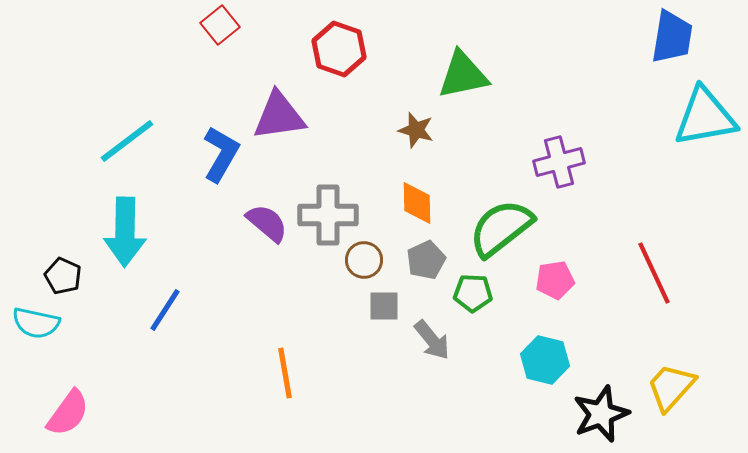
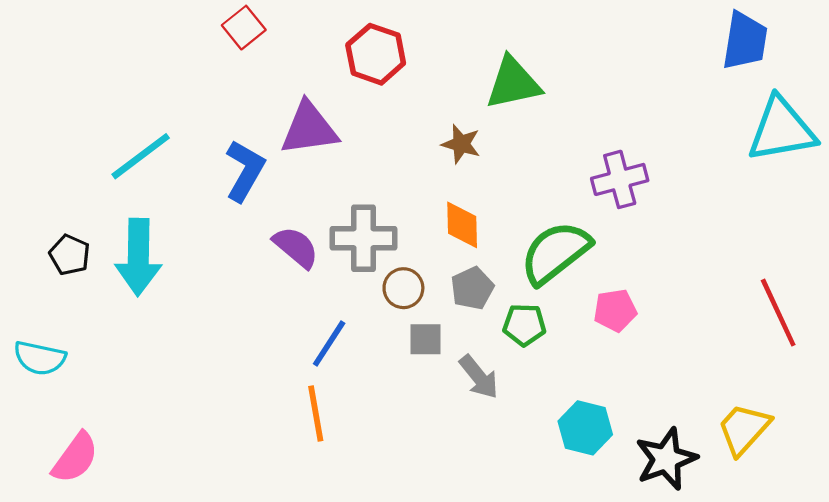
red line: (654, 273) -> (778, 313), moved
black pentagon: (63, 276) -> (70, 255), moved
blue line: (165, 310) -> (329, 344), moved
cyan hexagon: (545, 360) -> (585, 428), moved

